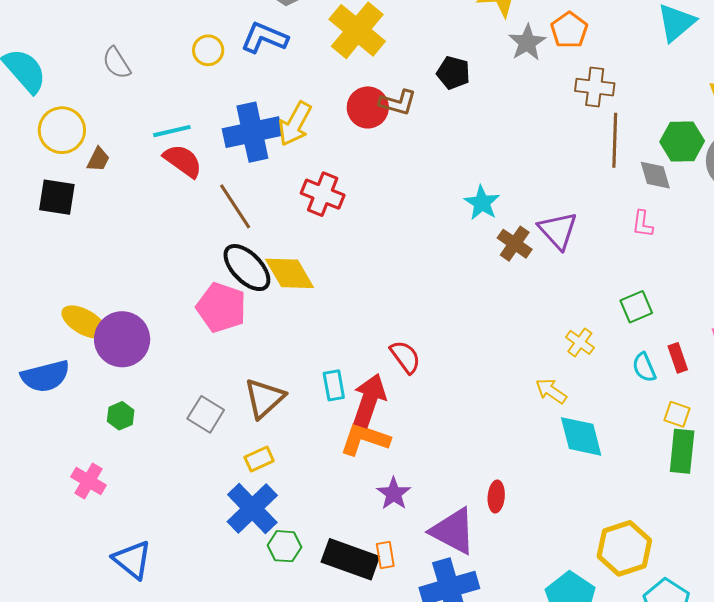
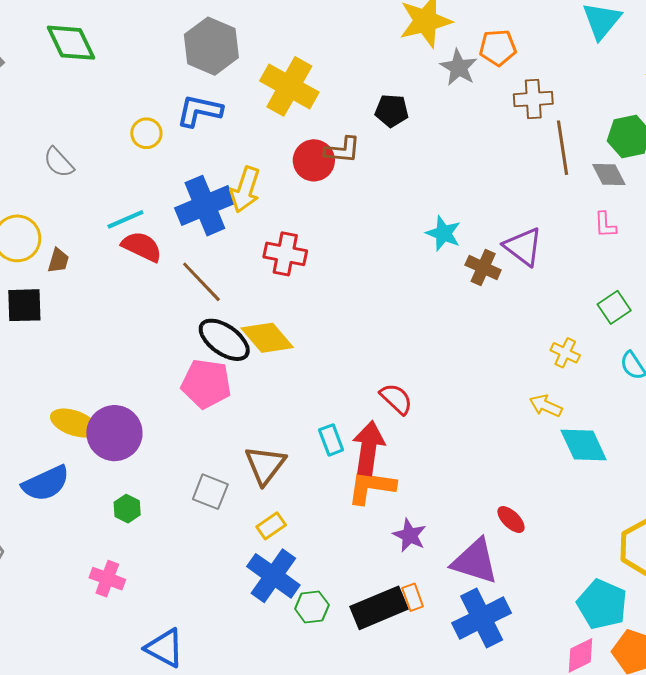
orange pentagon: (569, 30) -> (498, 48), turned -30
red ellipse: (496, 497) -> (511, 520), turned -40
black rectangle: (350, 559) -> (379, 608), turned -32

